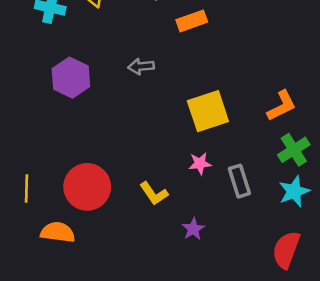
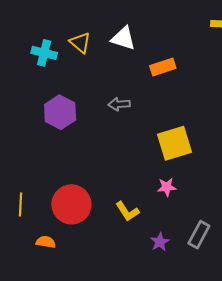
gray rectangle: (239, 181) -> (199, 235), moved, turned 44
orange semicircle: (58, 232) -> (46, 242), size x0.7

